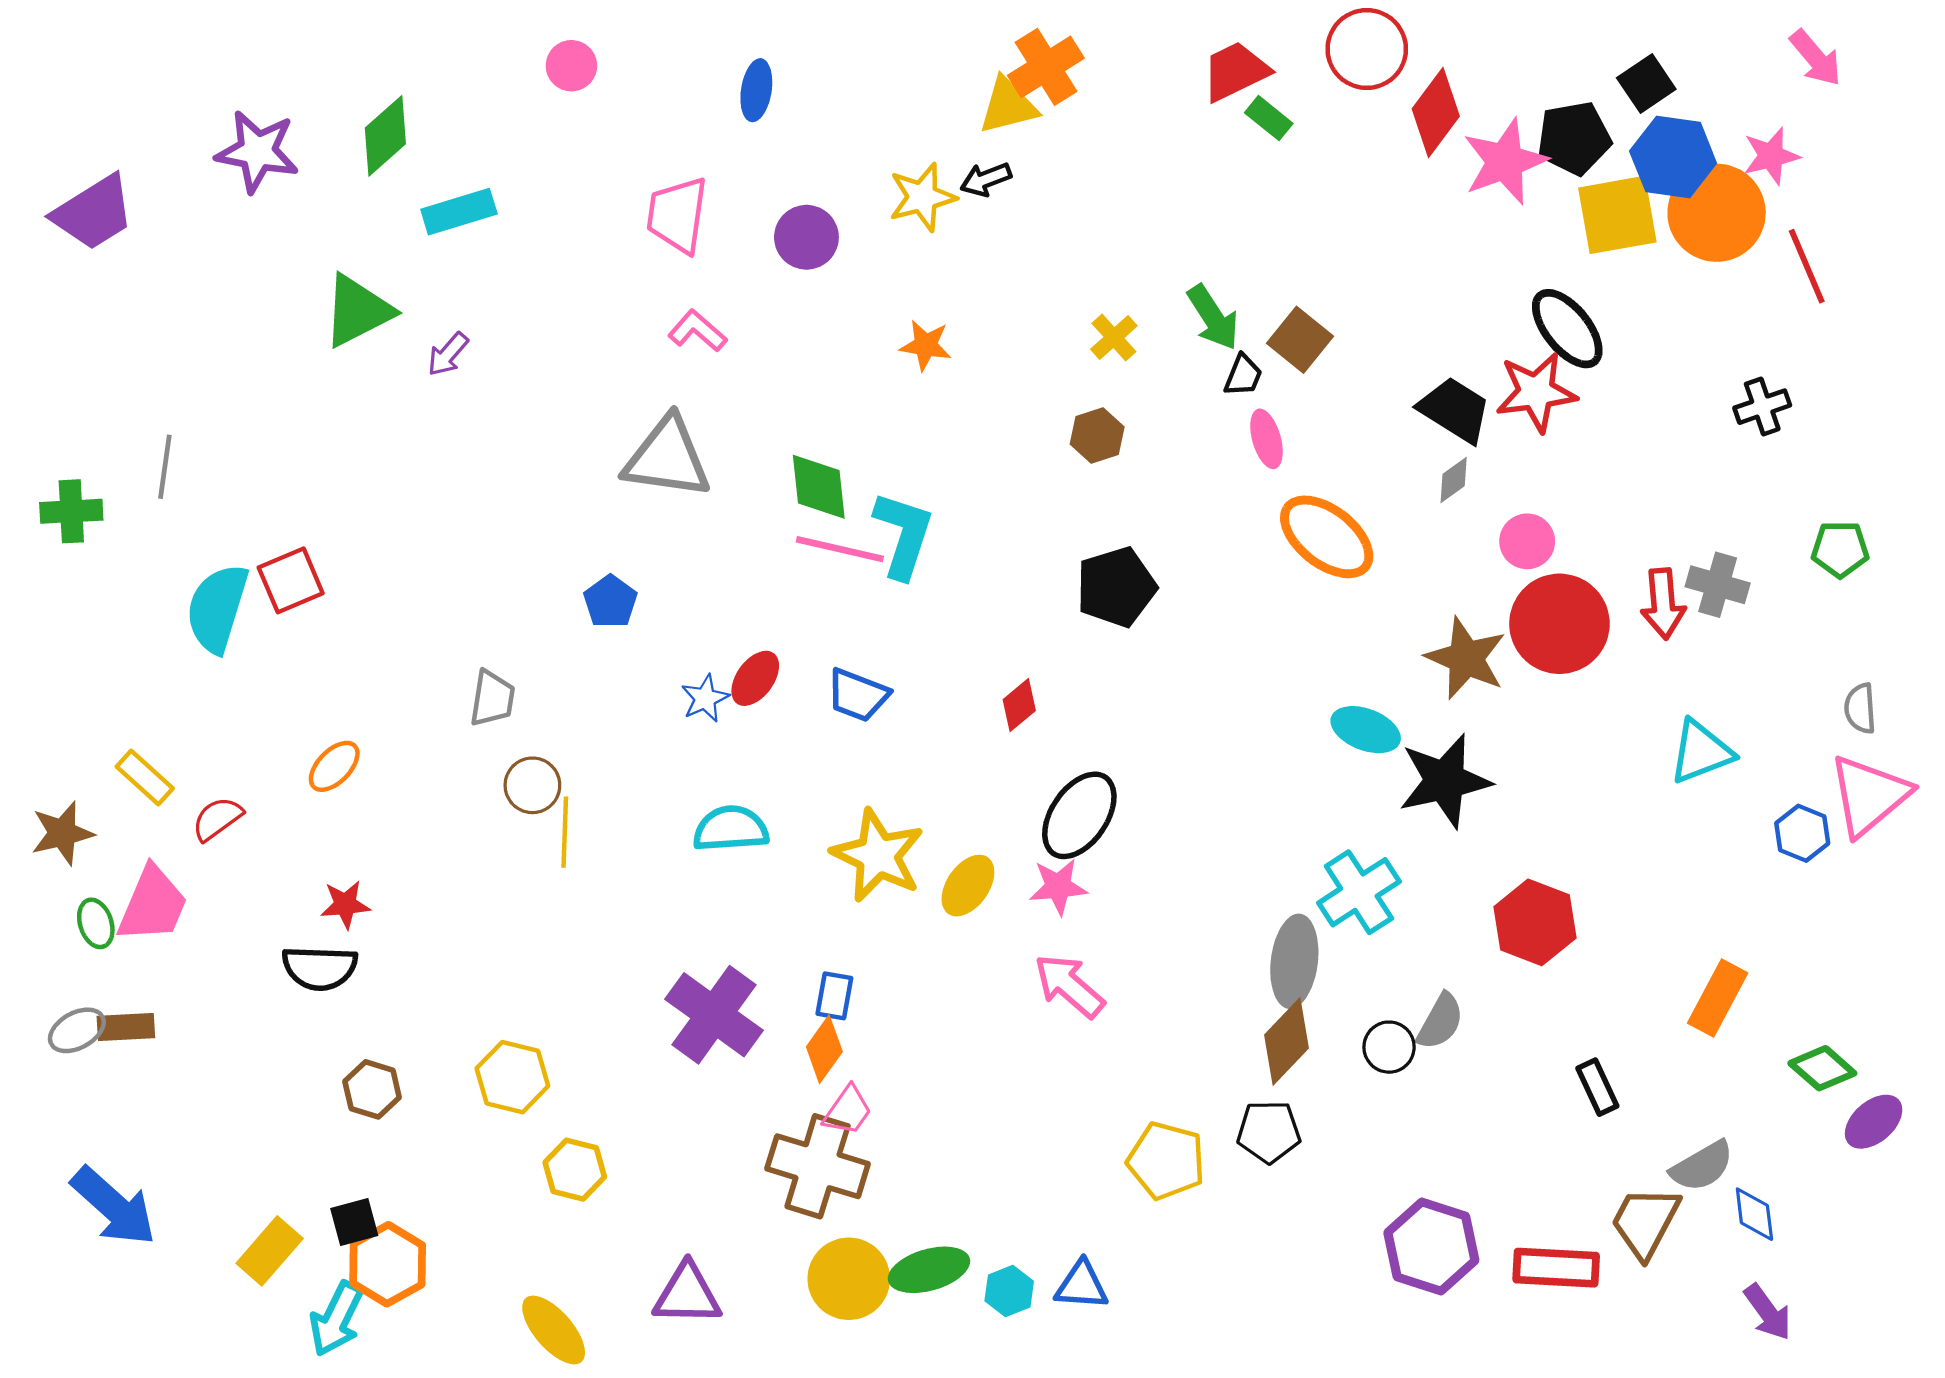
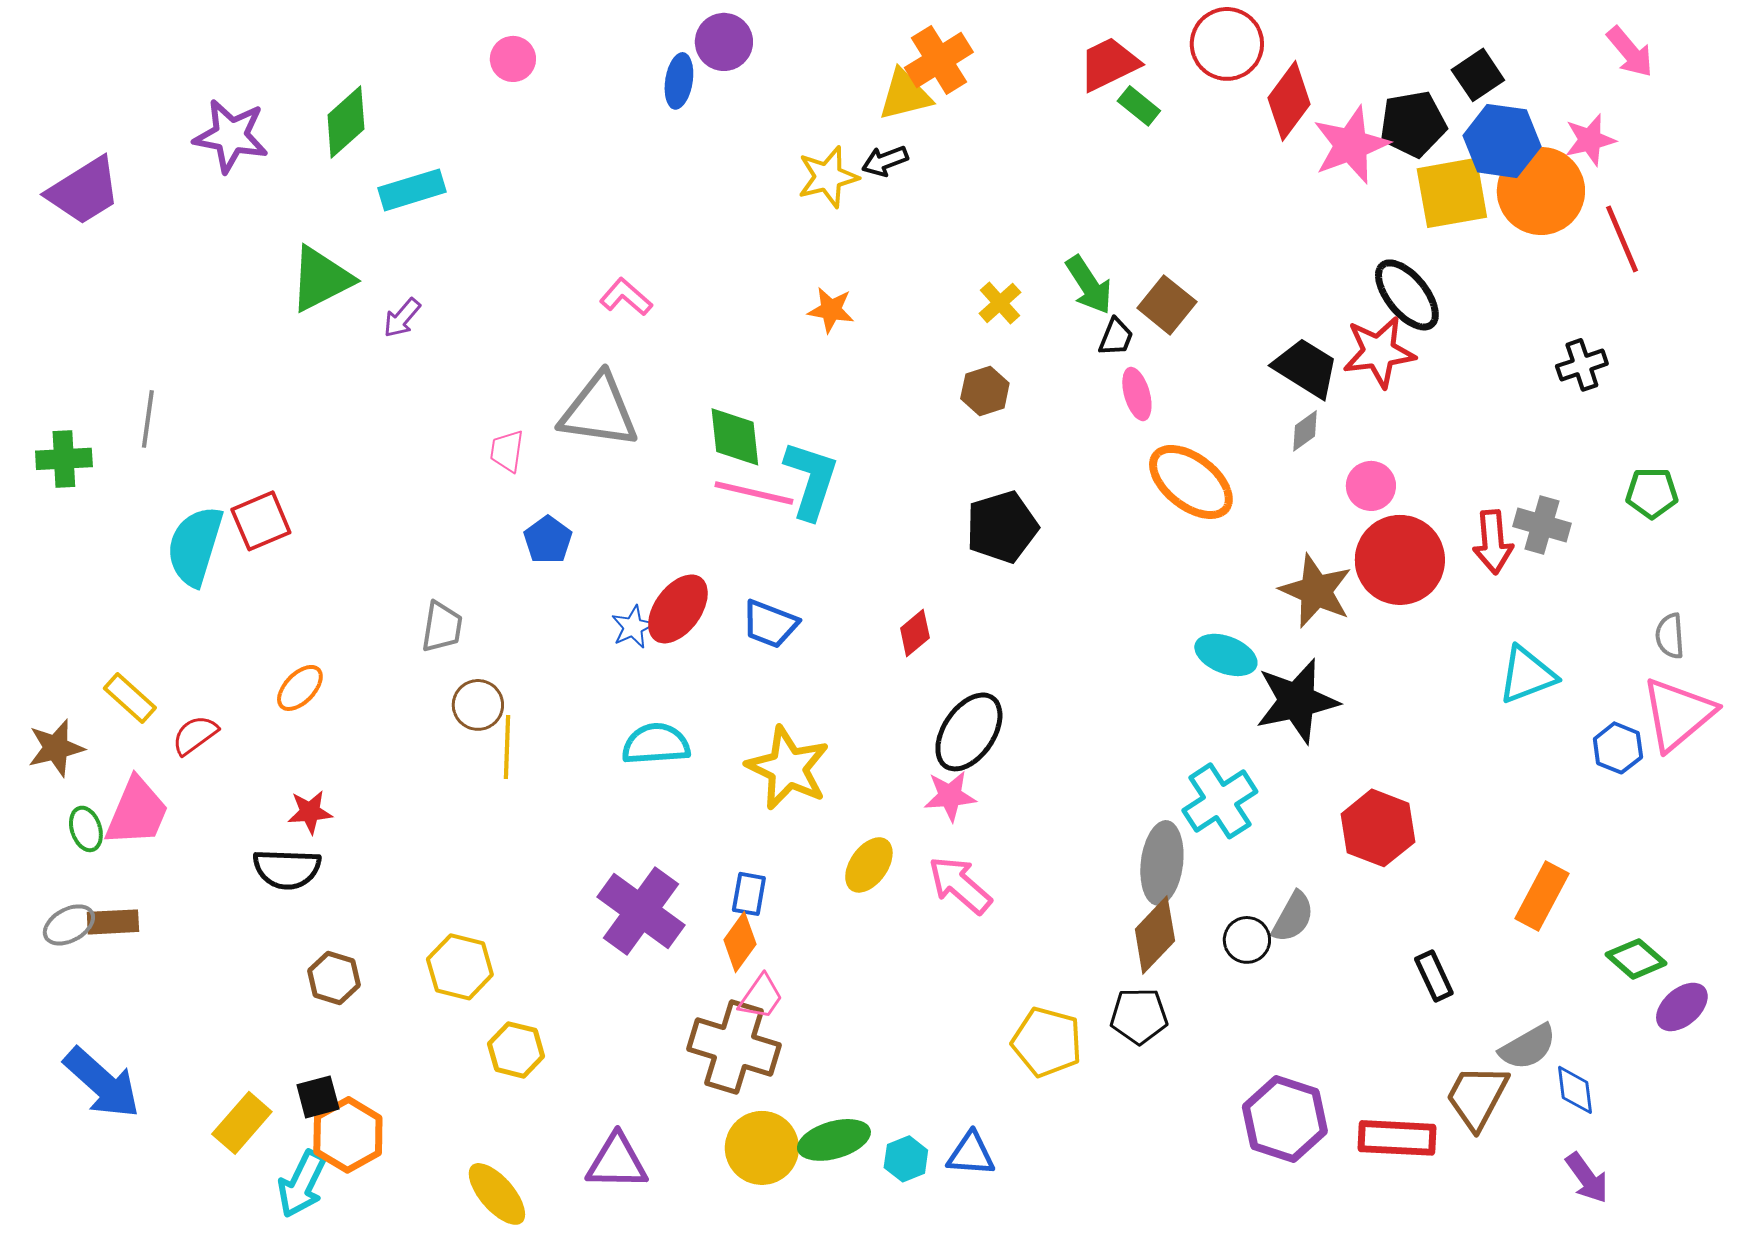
pink trapezoid: (677, 215) -> (507, 451), moved, size x0.6
purple circle: (806, 237) -> (724, 42), moved
red ellipse: (755, 678) -> (678, 609), size x1.4
yellow ellipse: (968, 886) -> (869, 865), moved

